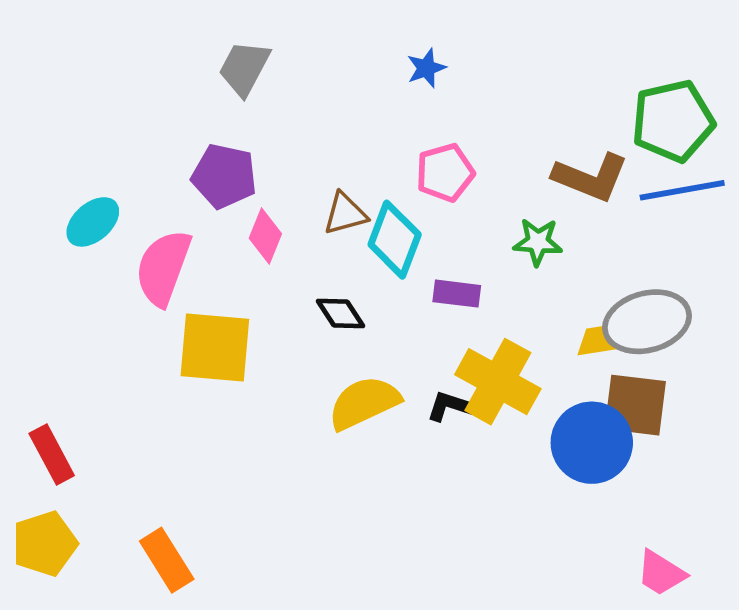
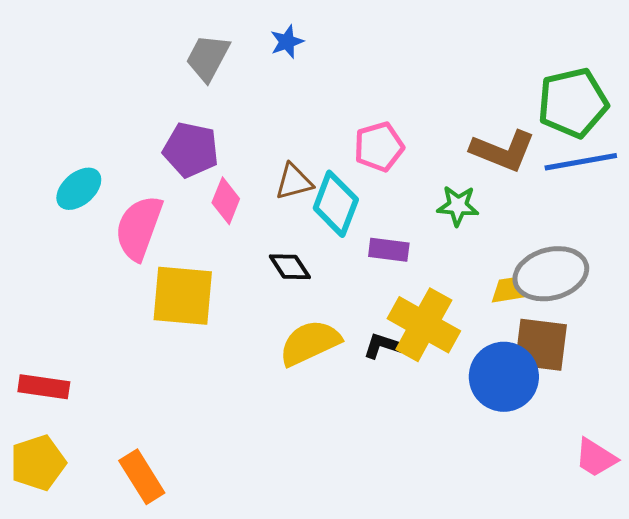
blue star: (426, 68) -> (287, 42), moved
red rectangle: (52, 454) -> (44, 387), turned -54
pink trapezoid: (661, 573) -> (596, 458), moved

